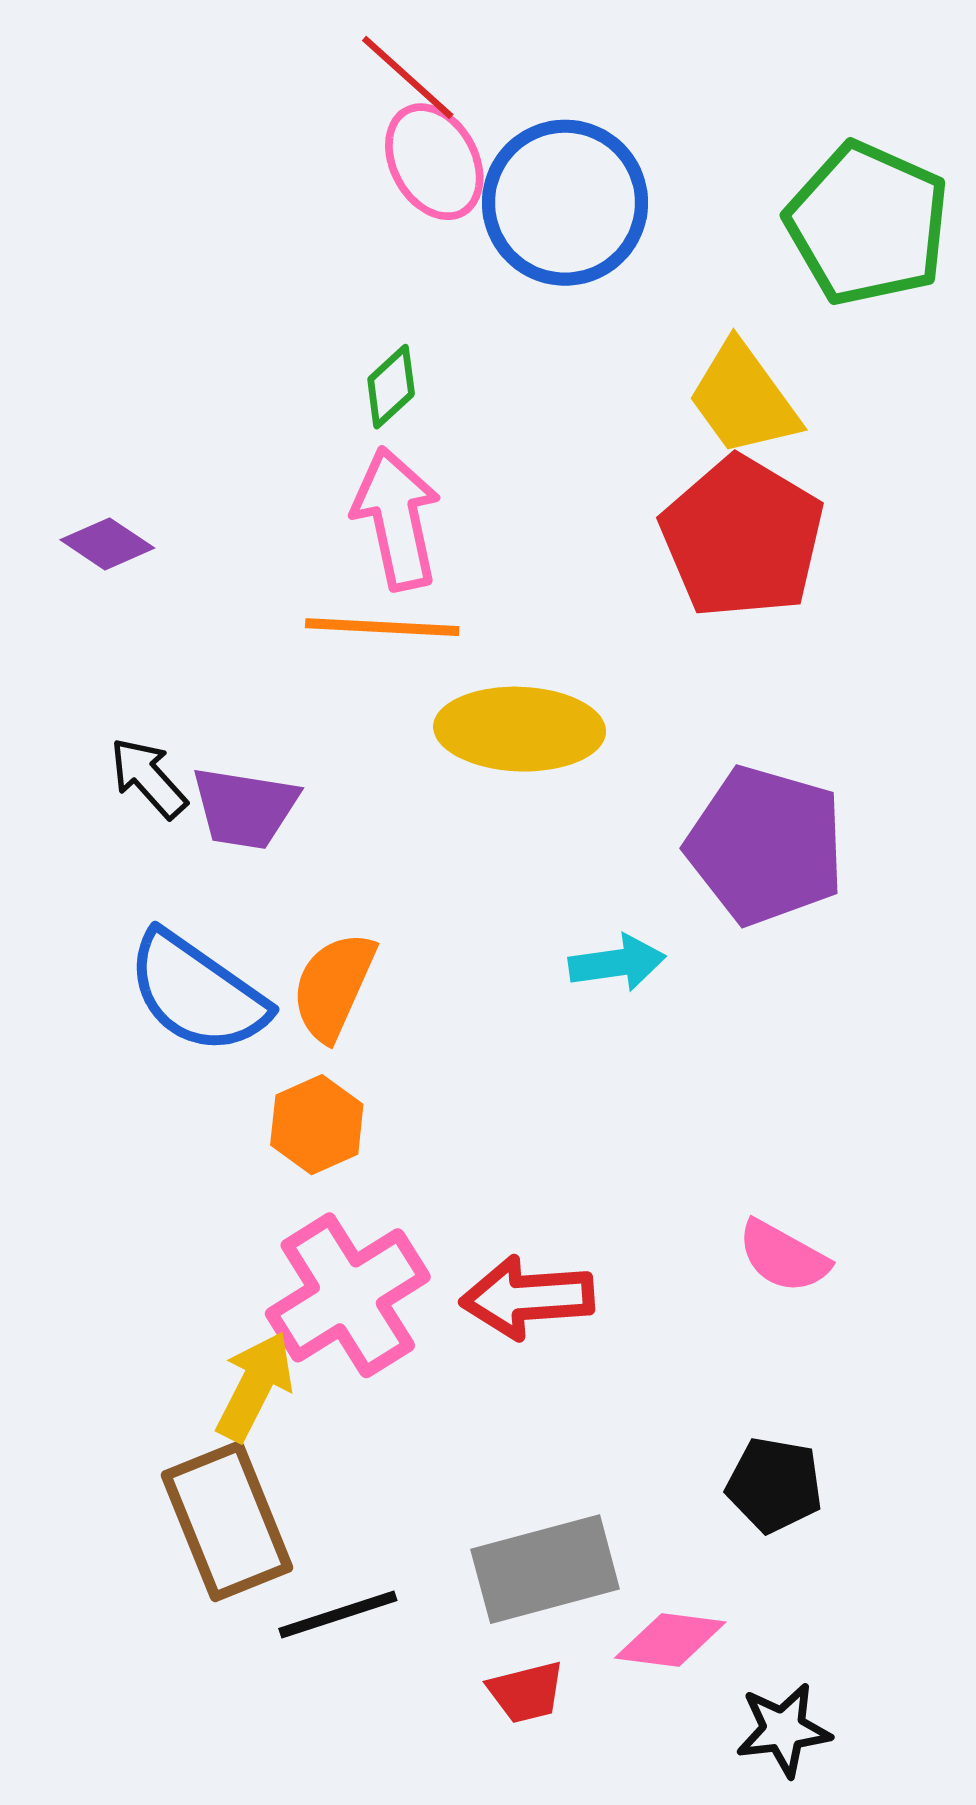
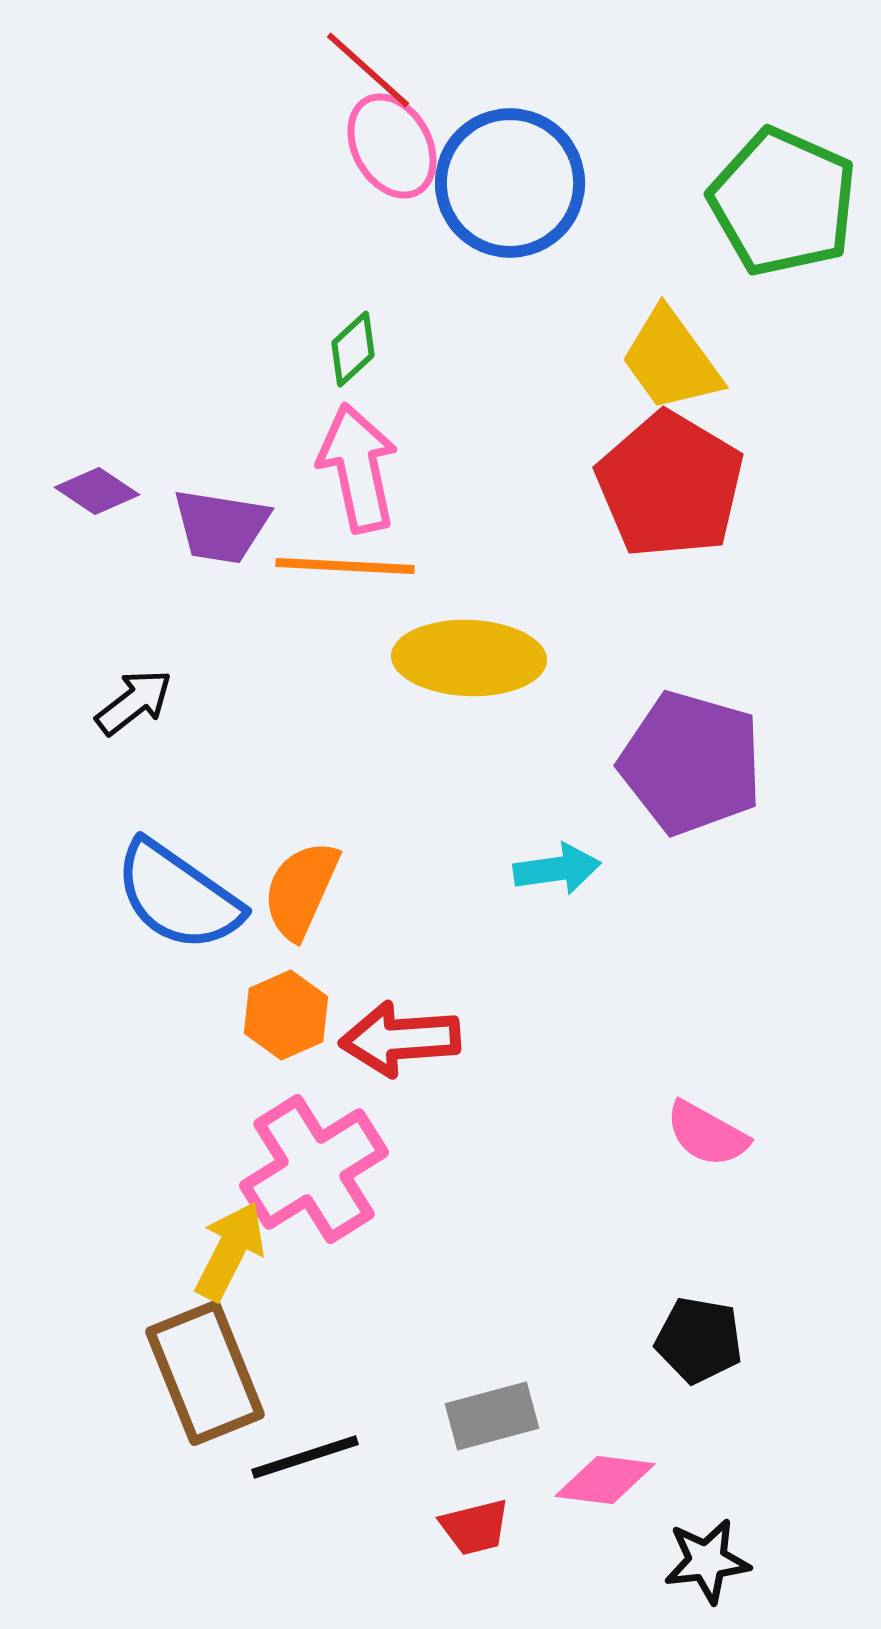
black arrow: (148, 778) -> (134, 702), turned 94
purple trapezoid: (245, 808) -> (221, 526), moved
red arrow: (527, 1298) -> (400, 1039), moved
gray rectangle: (545, 1569) -> (492, 1416), size x0.7

